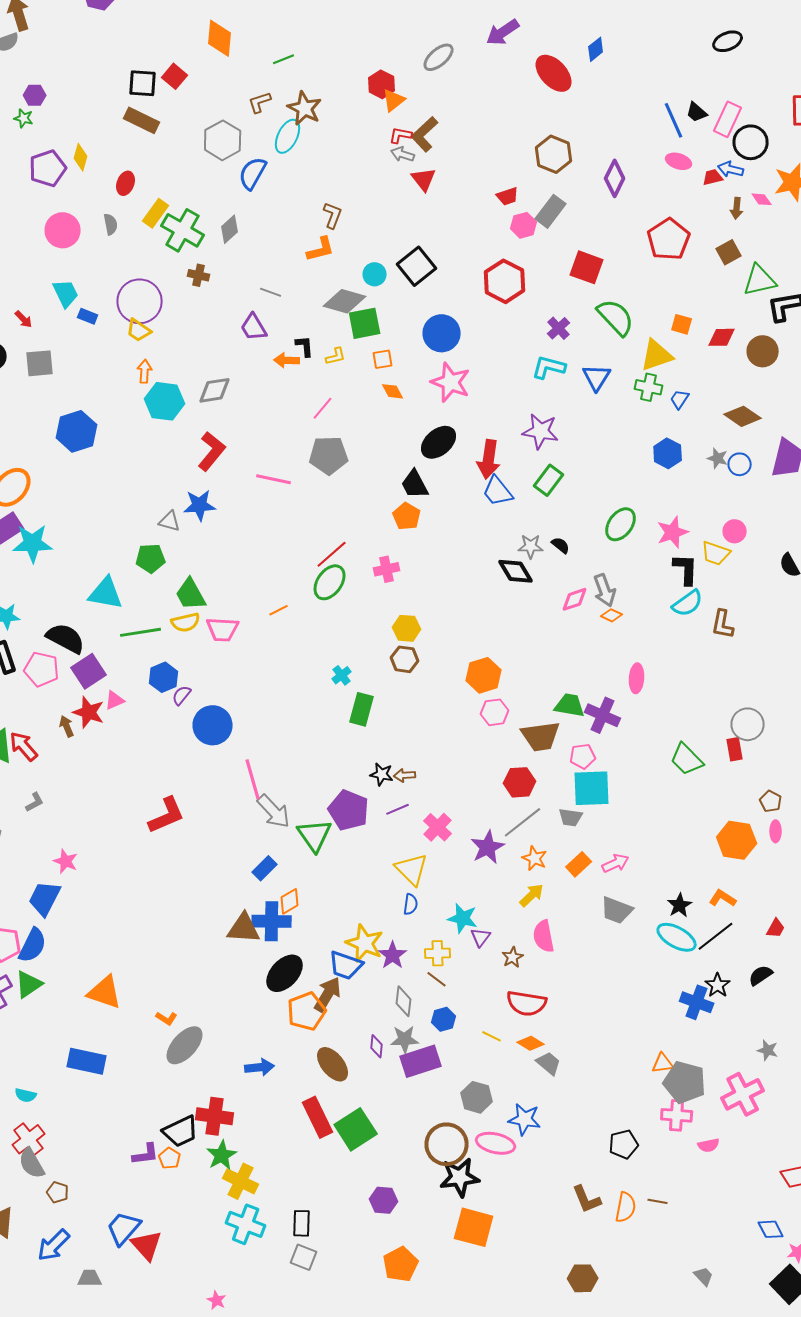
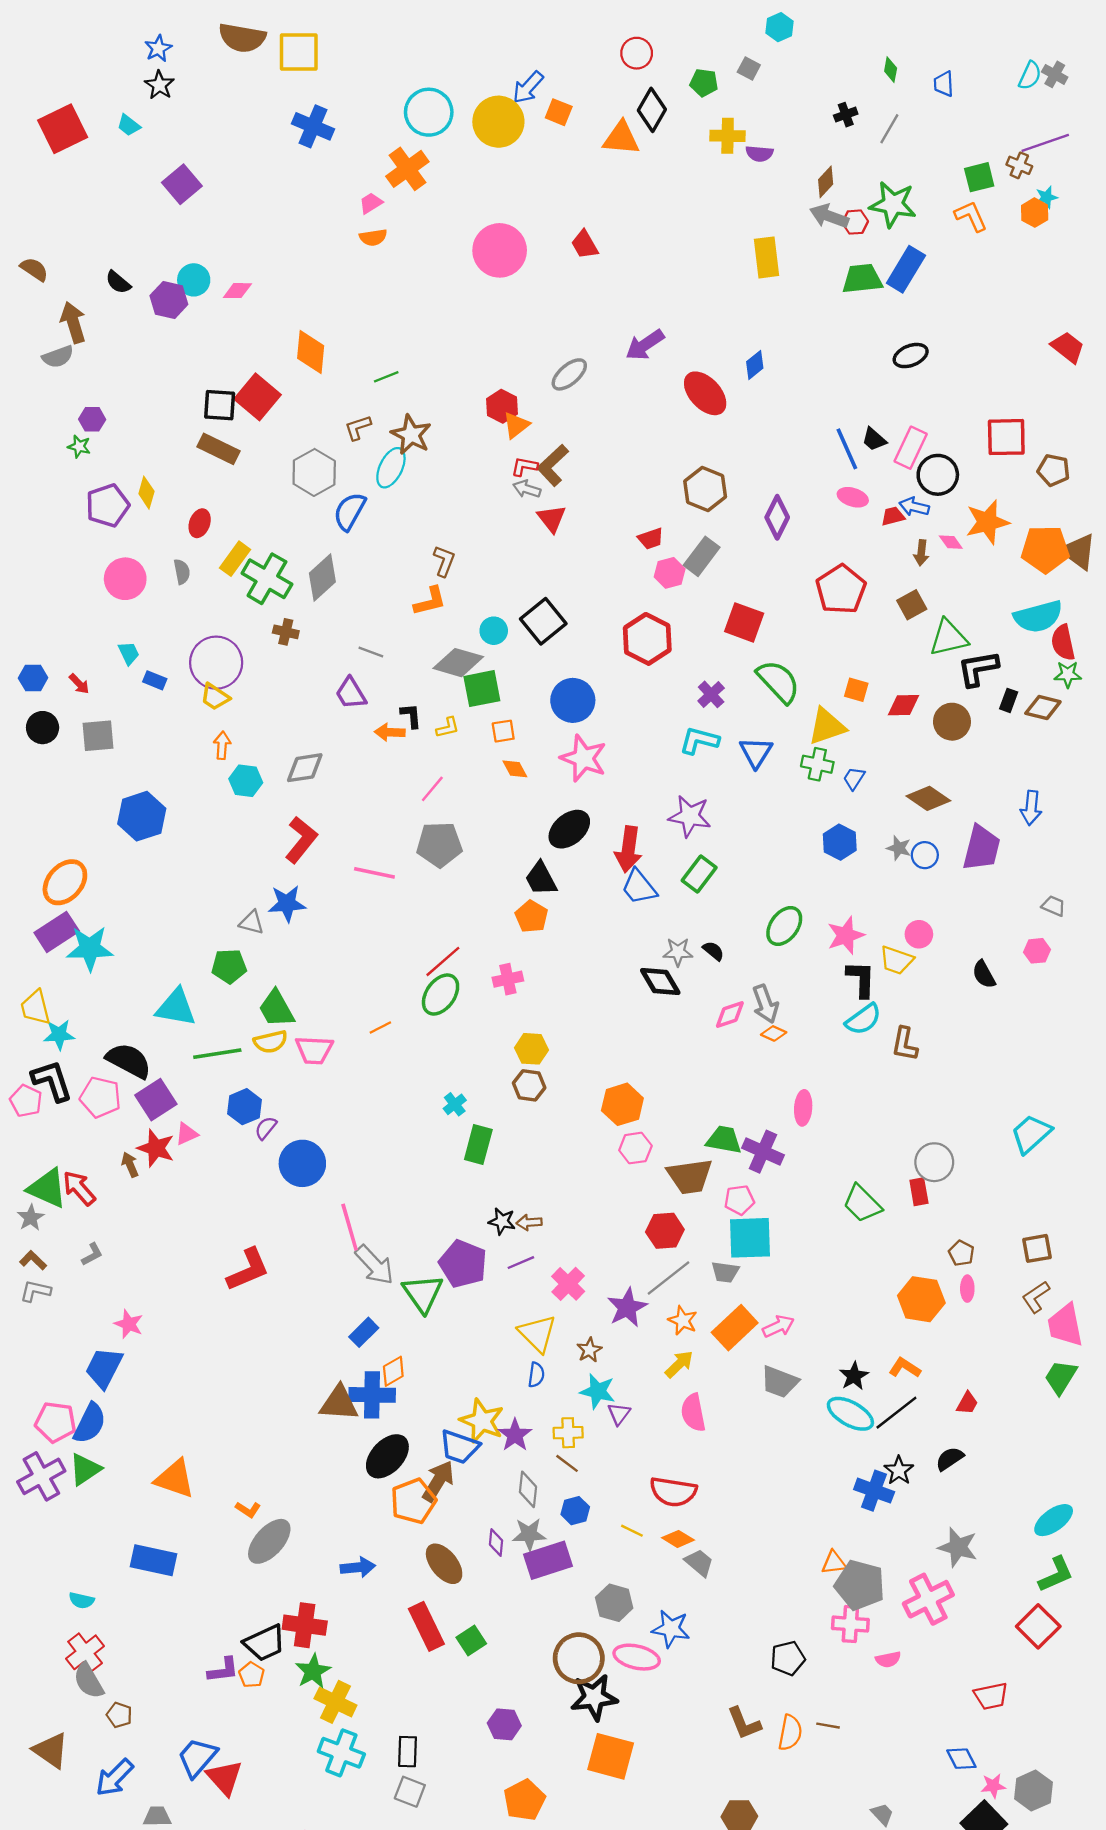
red square: (175, 76) -> (257, 397), size x1.5
gray diamond: (230, 229) -> (322, 578), size x1.4
cyan trapezoid: (66, 293) -> (129, 653), size x0.7
cyan hexagon: (165, 401) -> (246, 781), size x0.7
orange rectangle: (579, 864) -> (735, 1328), size x1.5
brown star: (513, 957) -> (589, 1350), moved
gray star: (768, 1050) -> (958, 1547), size x1.6
green square: (356, 1129) -> (471, 1641), size x0.6

